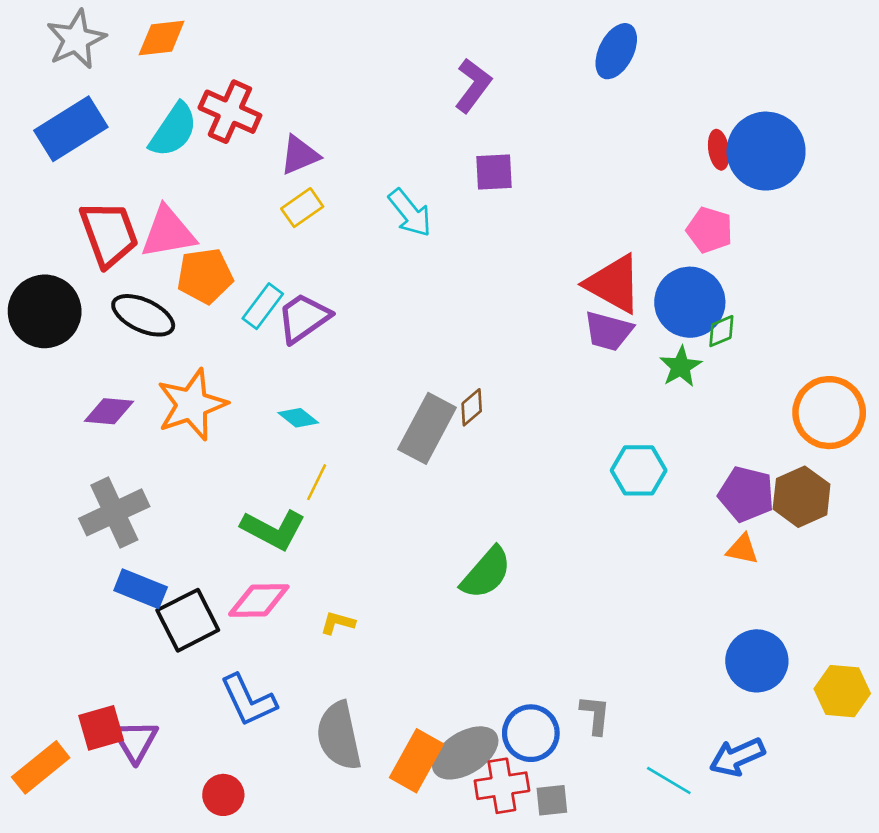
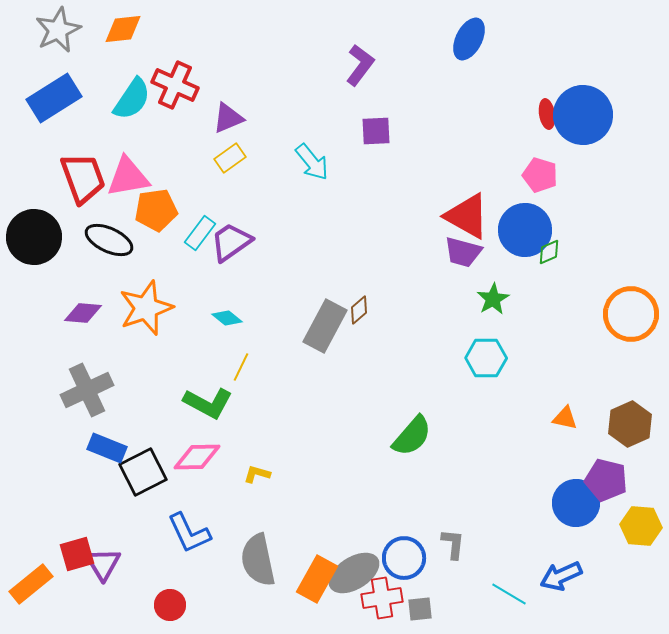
green star: (681, 367) -> (493, 299), moved
purple pentagon: (746, 494) -> (606, 480), moved
brown hexagon: (802, 497) -> (630, 424), moved
green semicircle: (486, 573) -> (412, 436), moved

